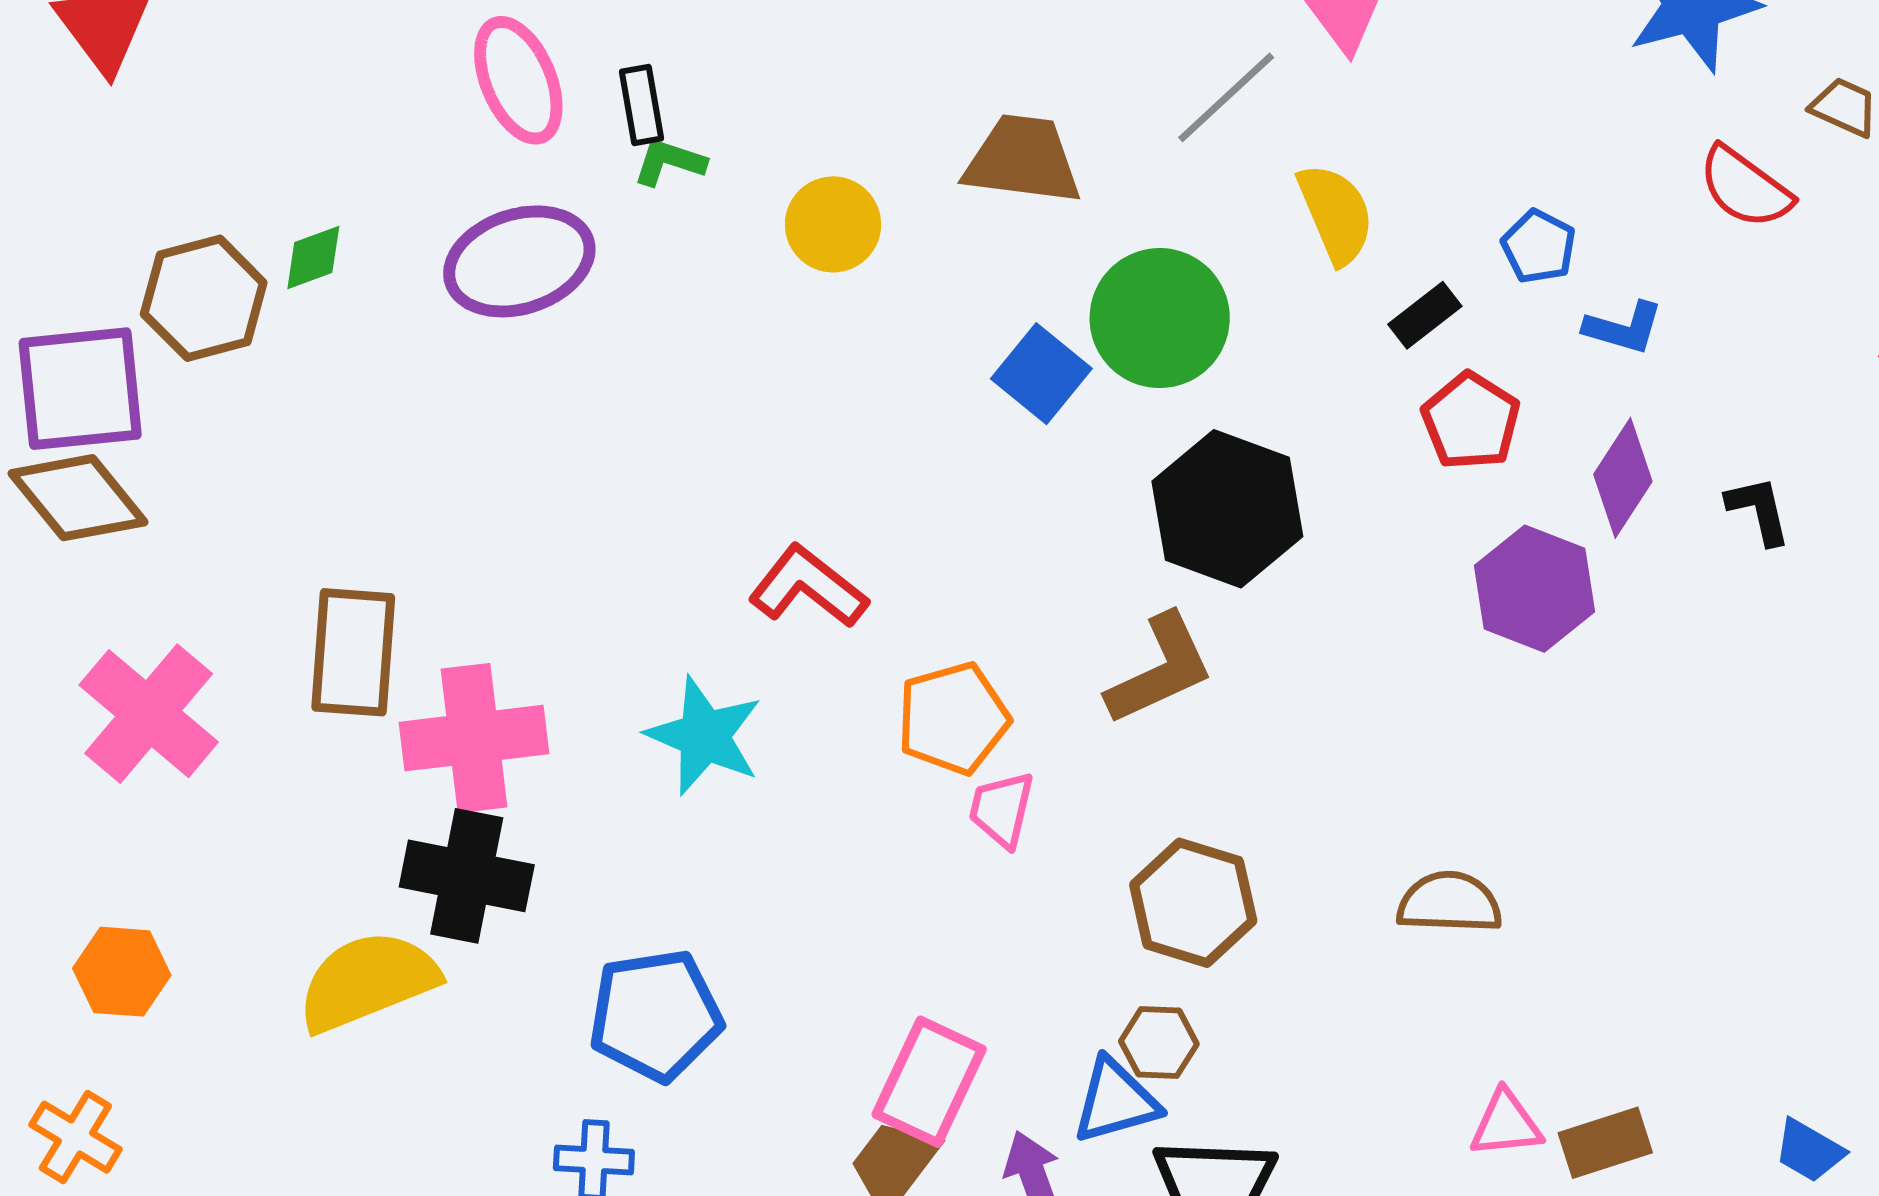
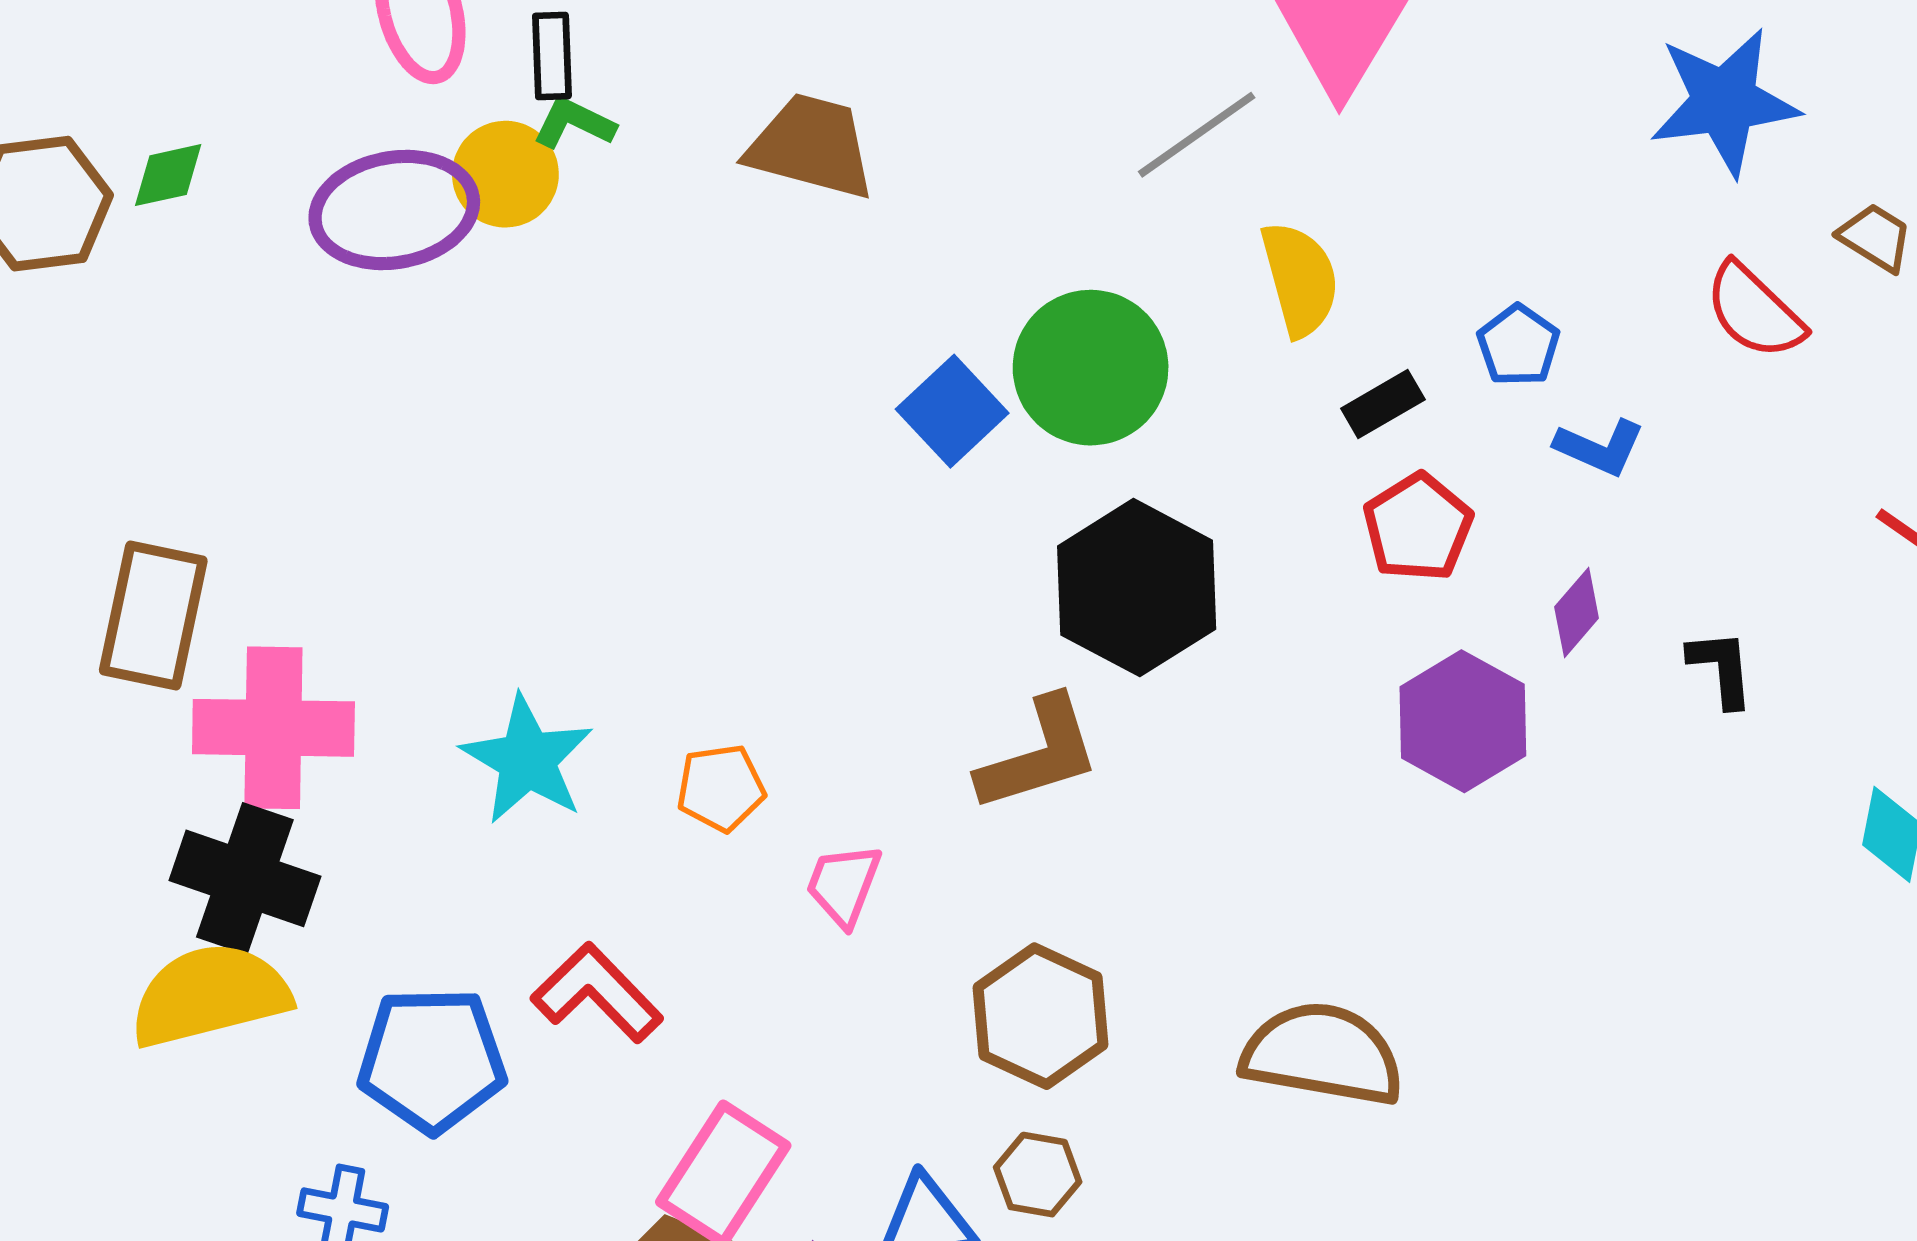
brown trapezoid: (1023, 160) -> (811, 146), moved
yellow circle: (833, 224) -> (505, 174), moved
purple diamond: (1623, 478) -> (1577, 613), size x0.7
red L-shape: (808, 587) -> (597, 993), moved
orange pentagon: (953, 718) -> (721, 788), moved, size x0.7
brown semicircle: (1449, 903) -> (1322, 1054), size x1.4
yellow semicircle: (368, 981) -> (210, 995), moved
brown hexagon: (1159, 1043) -> (1038, 1175), moved

